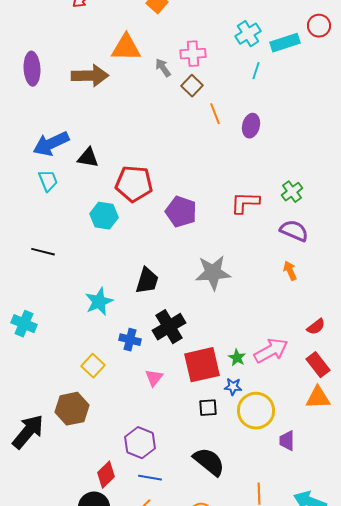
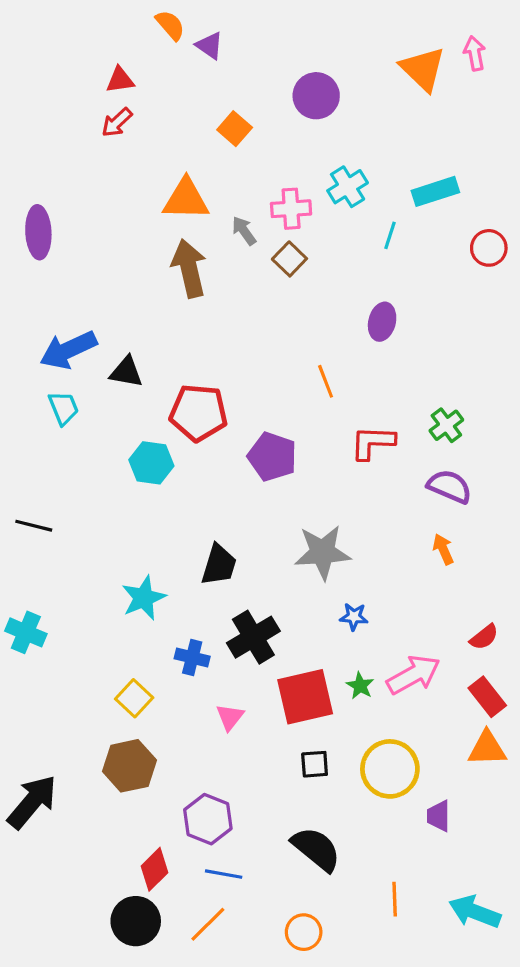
red circle: (319, 26) -> (489, 248), moved
cyan cross: (248, 34) -> (348, 187), moved
brown arrow: (90, 76) -> (189, 268), moved, turned -102
orange line: (215, 114) -> (326, 381), moved
black line: (43, 252) -> (34, 526), moved
blue star: (233, 387) -> (354, 617), moved
brown hexagon: (72, 409) -> (129, 766), moved

